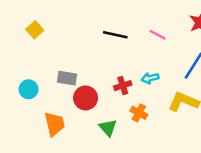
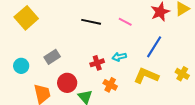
yellow square: (35, 30) -> (26, 18), size x1.6
gray rectangle: (67, 78) -> (52, 57), turned -42
red circle: (86, 98) -> (67, 83), moved

